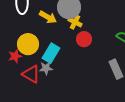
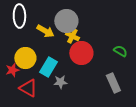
red circle: (84, 39) -> (81, 53), size x1.5
gray star: (46, 68) -> (60, 82), moved

